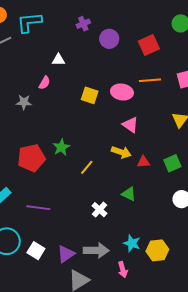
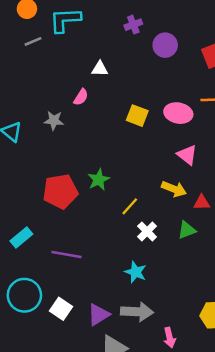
green triangle: (129, 194) -> (187, 230), moved, turned -49
white cross: (99, 210) -> (147, 231), moved
cyan star: (132, 243) -> (136, 272), moved

